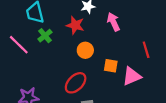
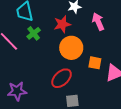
red star: (75, 25) -> (62, 24), turned -30
orange circle: (85, 50) -> (71, 48), size x1.5

